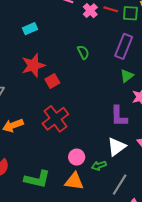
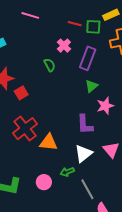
pink cross: (90, 11) -> (64, 46), moved
pink circle: (77, 157) -> (44, 182), moved
orange triangle: (74, 181) -> (49, 142), moved
gray line: (120, 185) -> (87, 189), turned -60

